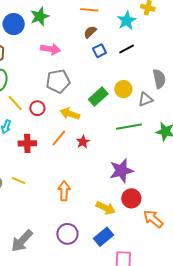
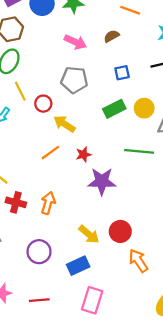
brown semicircle: (90, 32) -> (112, 36), moved
blue square: (99, 51) -> (122, 73), moved
yellow arrow: (70, 114) -> (64, 124), moved
orange line: (59, 138) -> (50, 153), moved
red cross: (27, 143) -> (16, 202), moved
purple star: (121, 171) -> (102, 181), moved

